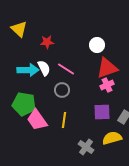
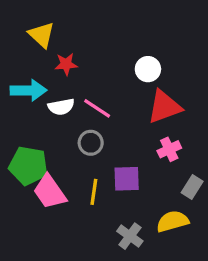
yellow triangle: (19, 29) -> (42, 35), moved
white semicircle: (44, 68) -> (61, 107), turned 105
cyan arrow: (28, 70) -> (28, 90), moved
pink cross: (107, 85) -> (169, 149), moved
purple square: (102, 112) -> (127, 179), moved

